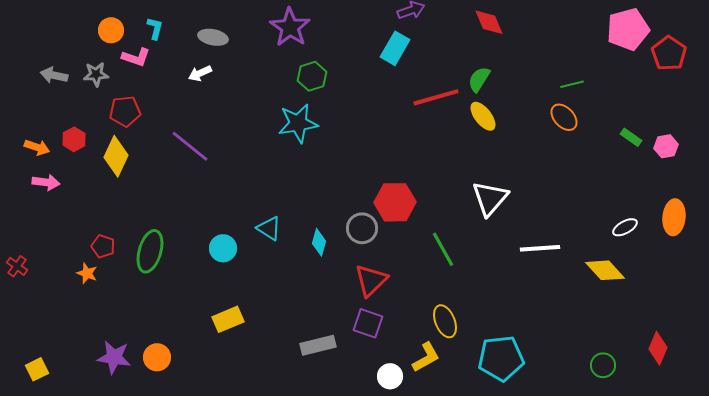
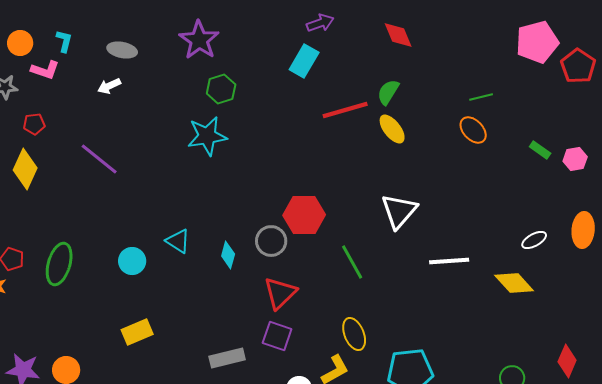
red pentagon: (125, 111) -> (34, 124), size x0.7

